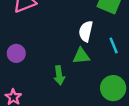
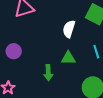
white semicircle: (86, 31) -> (69, 29), moved

